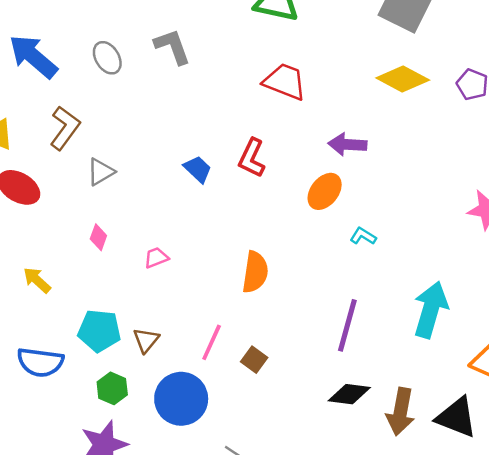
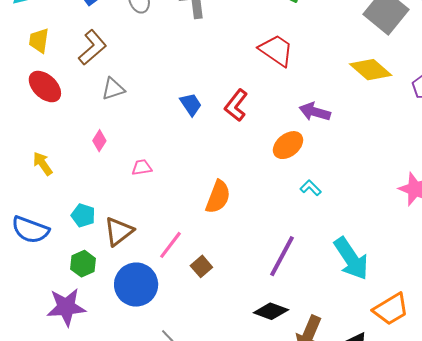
cyan arrow: (431, 310) -> (351, 259), turned 117
cyan pentagon: (99, 331) -> (83, 215), size x0.7
brown triangle: (146, 340) -> (119, 231), size x1.4

